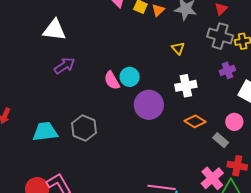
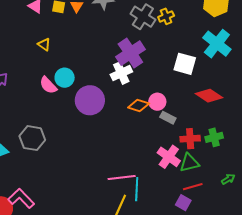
gray cross: (220, 36) -> (143, 17), turned 30
yellow triangle: (178, 48) -> (44, 44), moved
purple cross: (227, 70) -> (130, 53), moved, size x1.8
pink circle: (234, 122) -> (157, 102), moved

